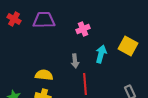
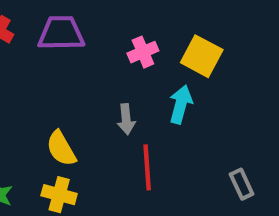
yellow square: (128, 46) -> (202, 56), moved
yellow semicircle: (44, 75) -> (61, 149), turned -126

